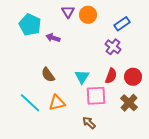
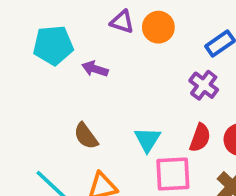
purple triangle: (68, 12) -> (122, 22), turned -40
cyan pentagon: (30, 25) -> (53, 45), turned -30

